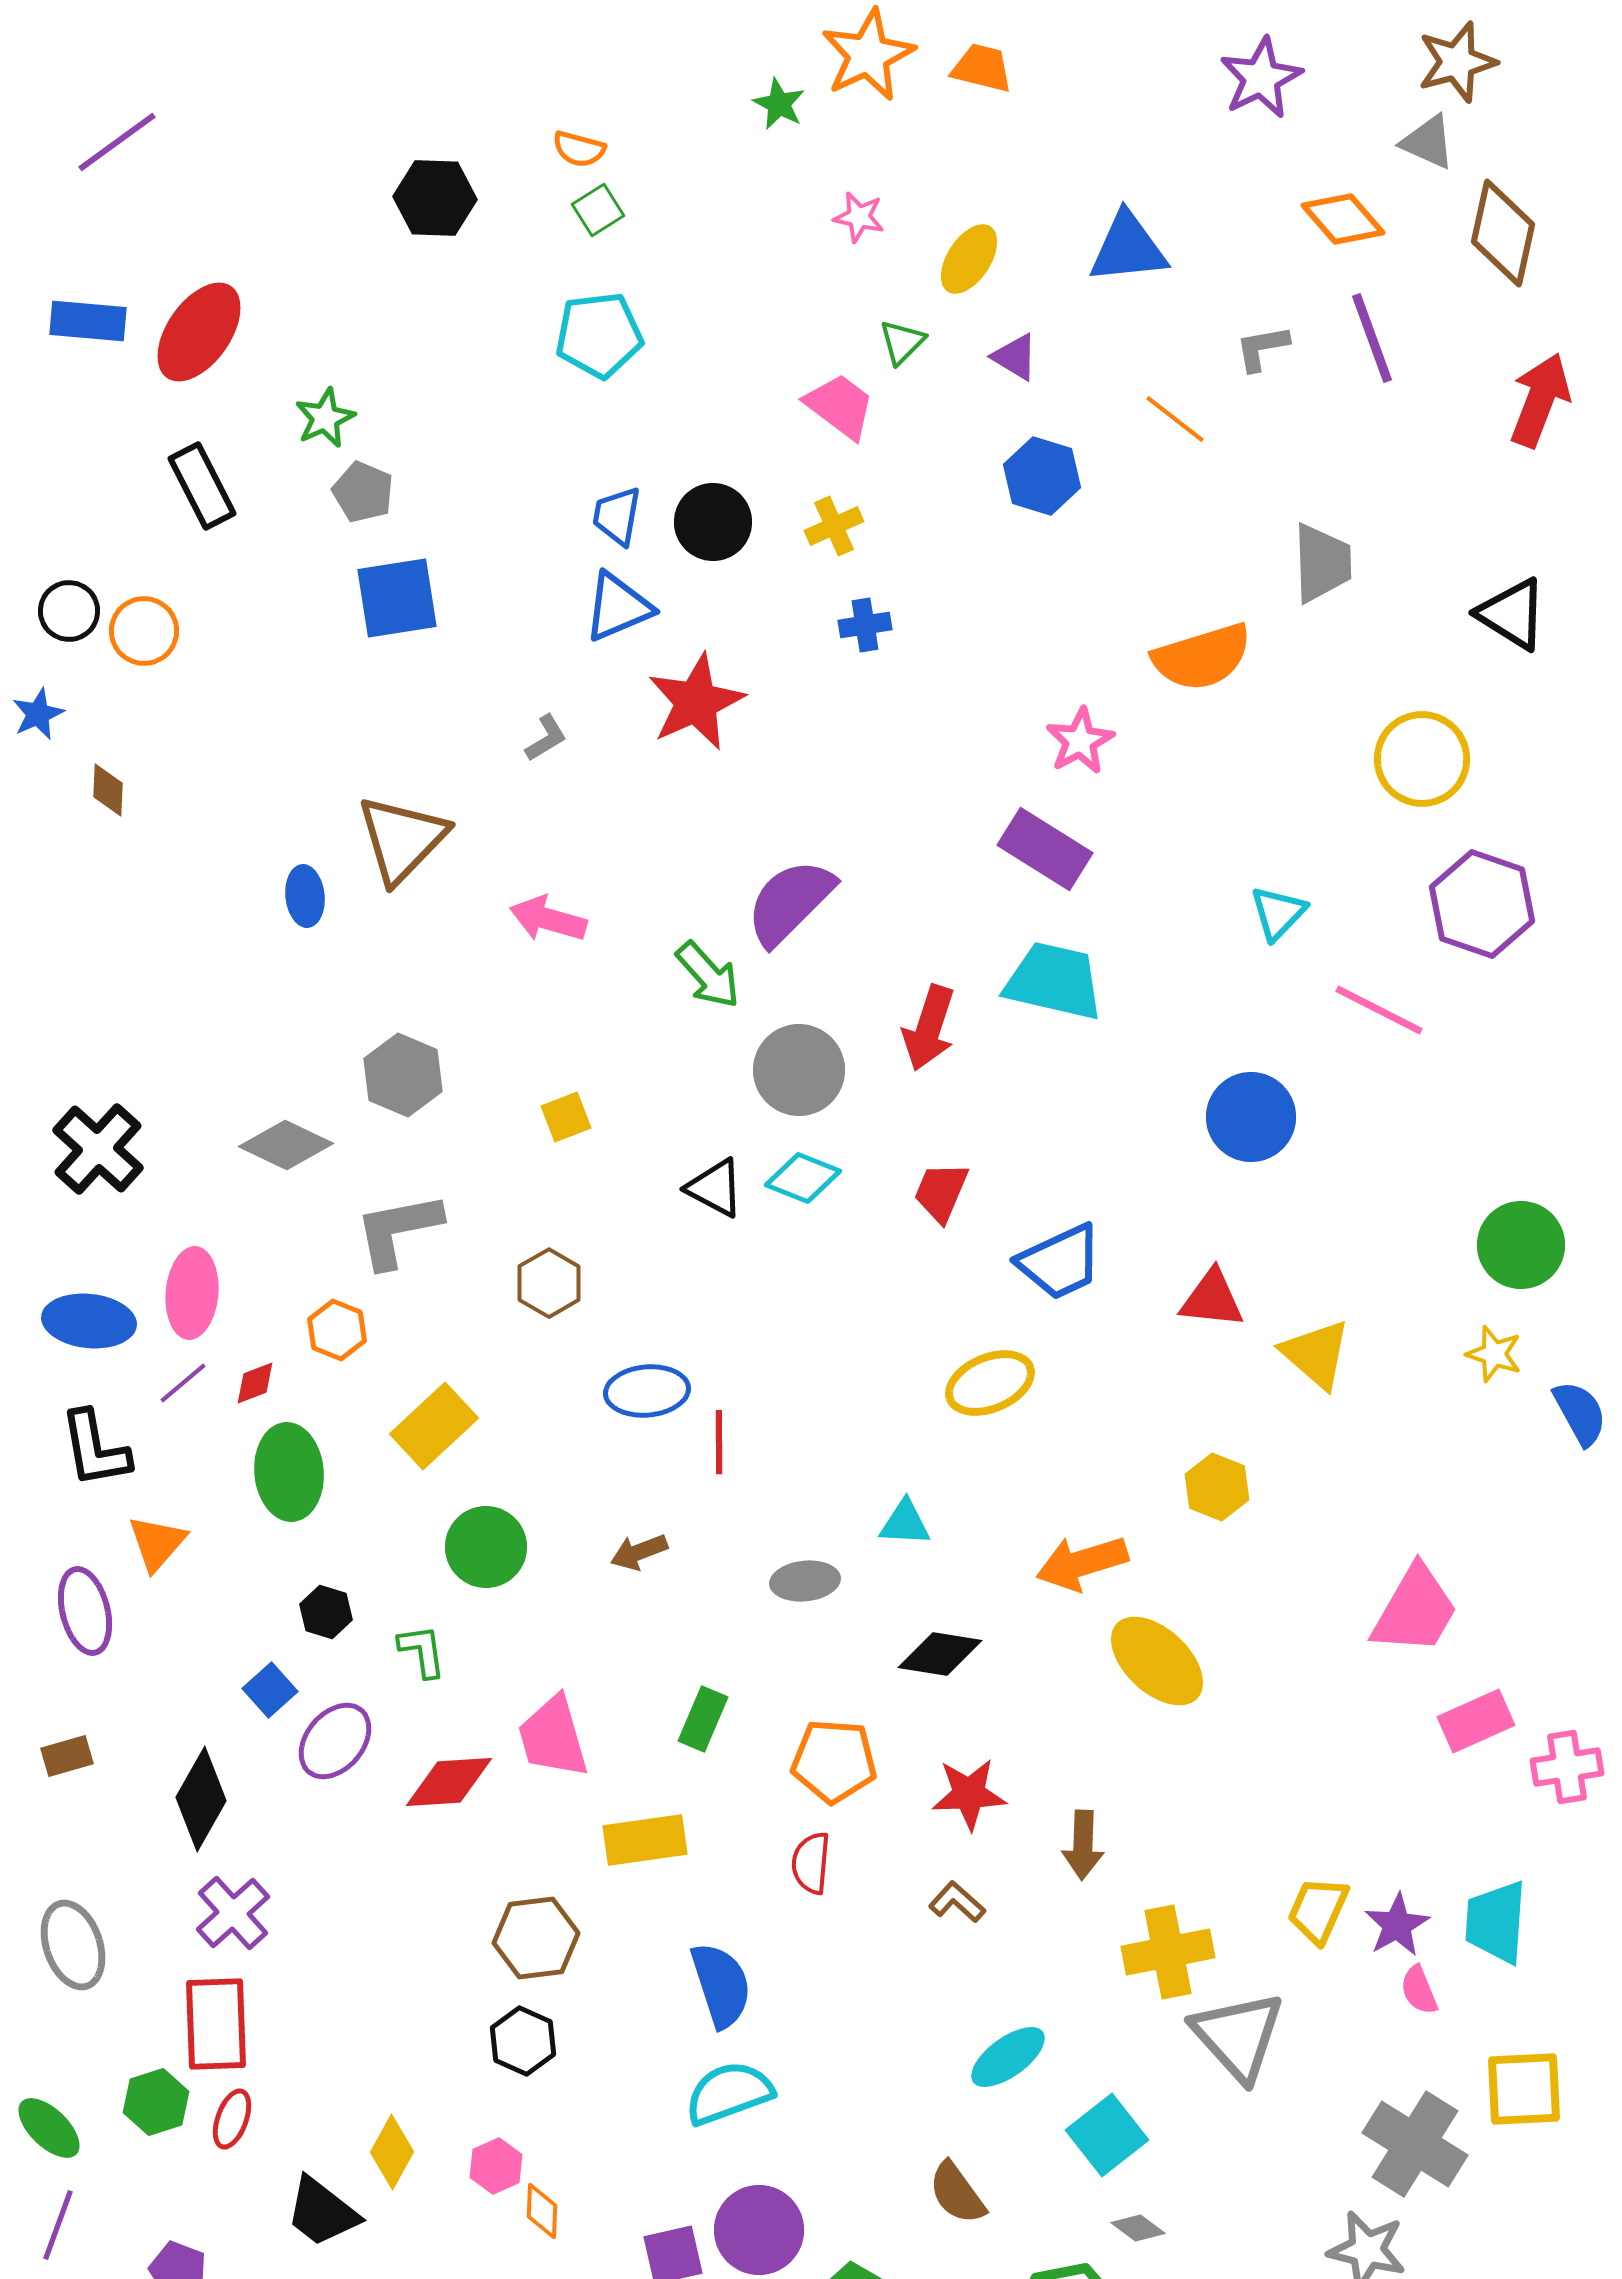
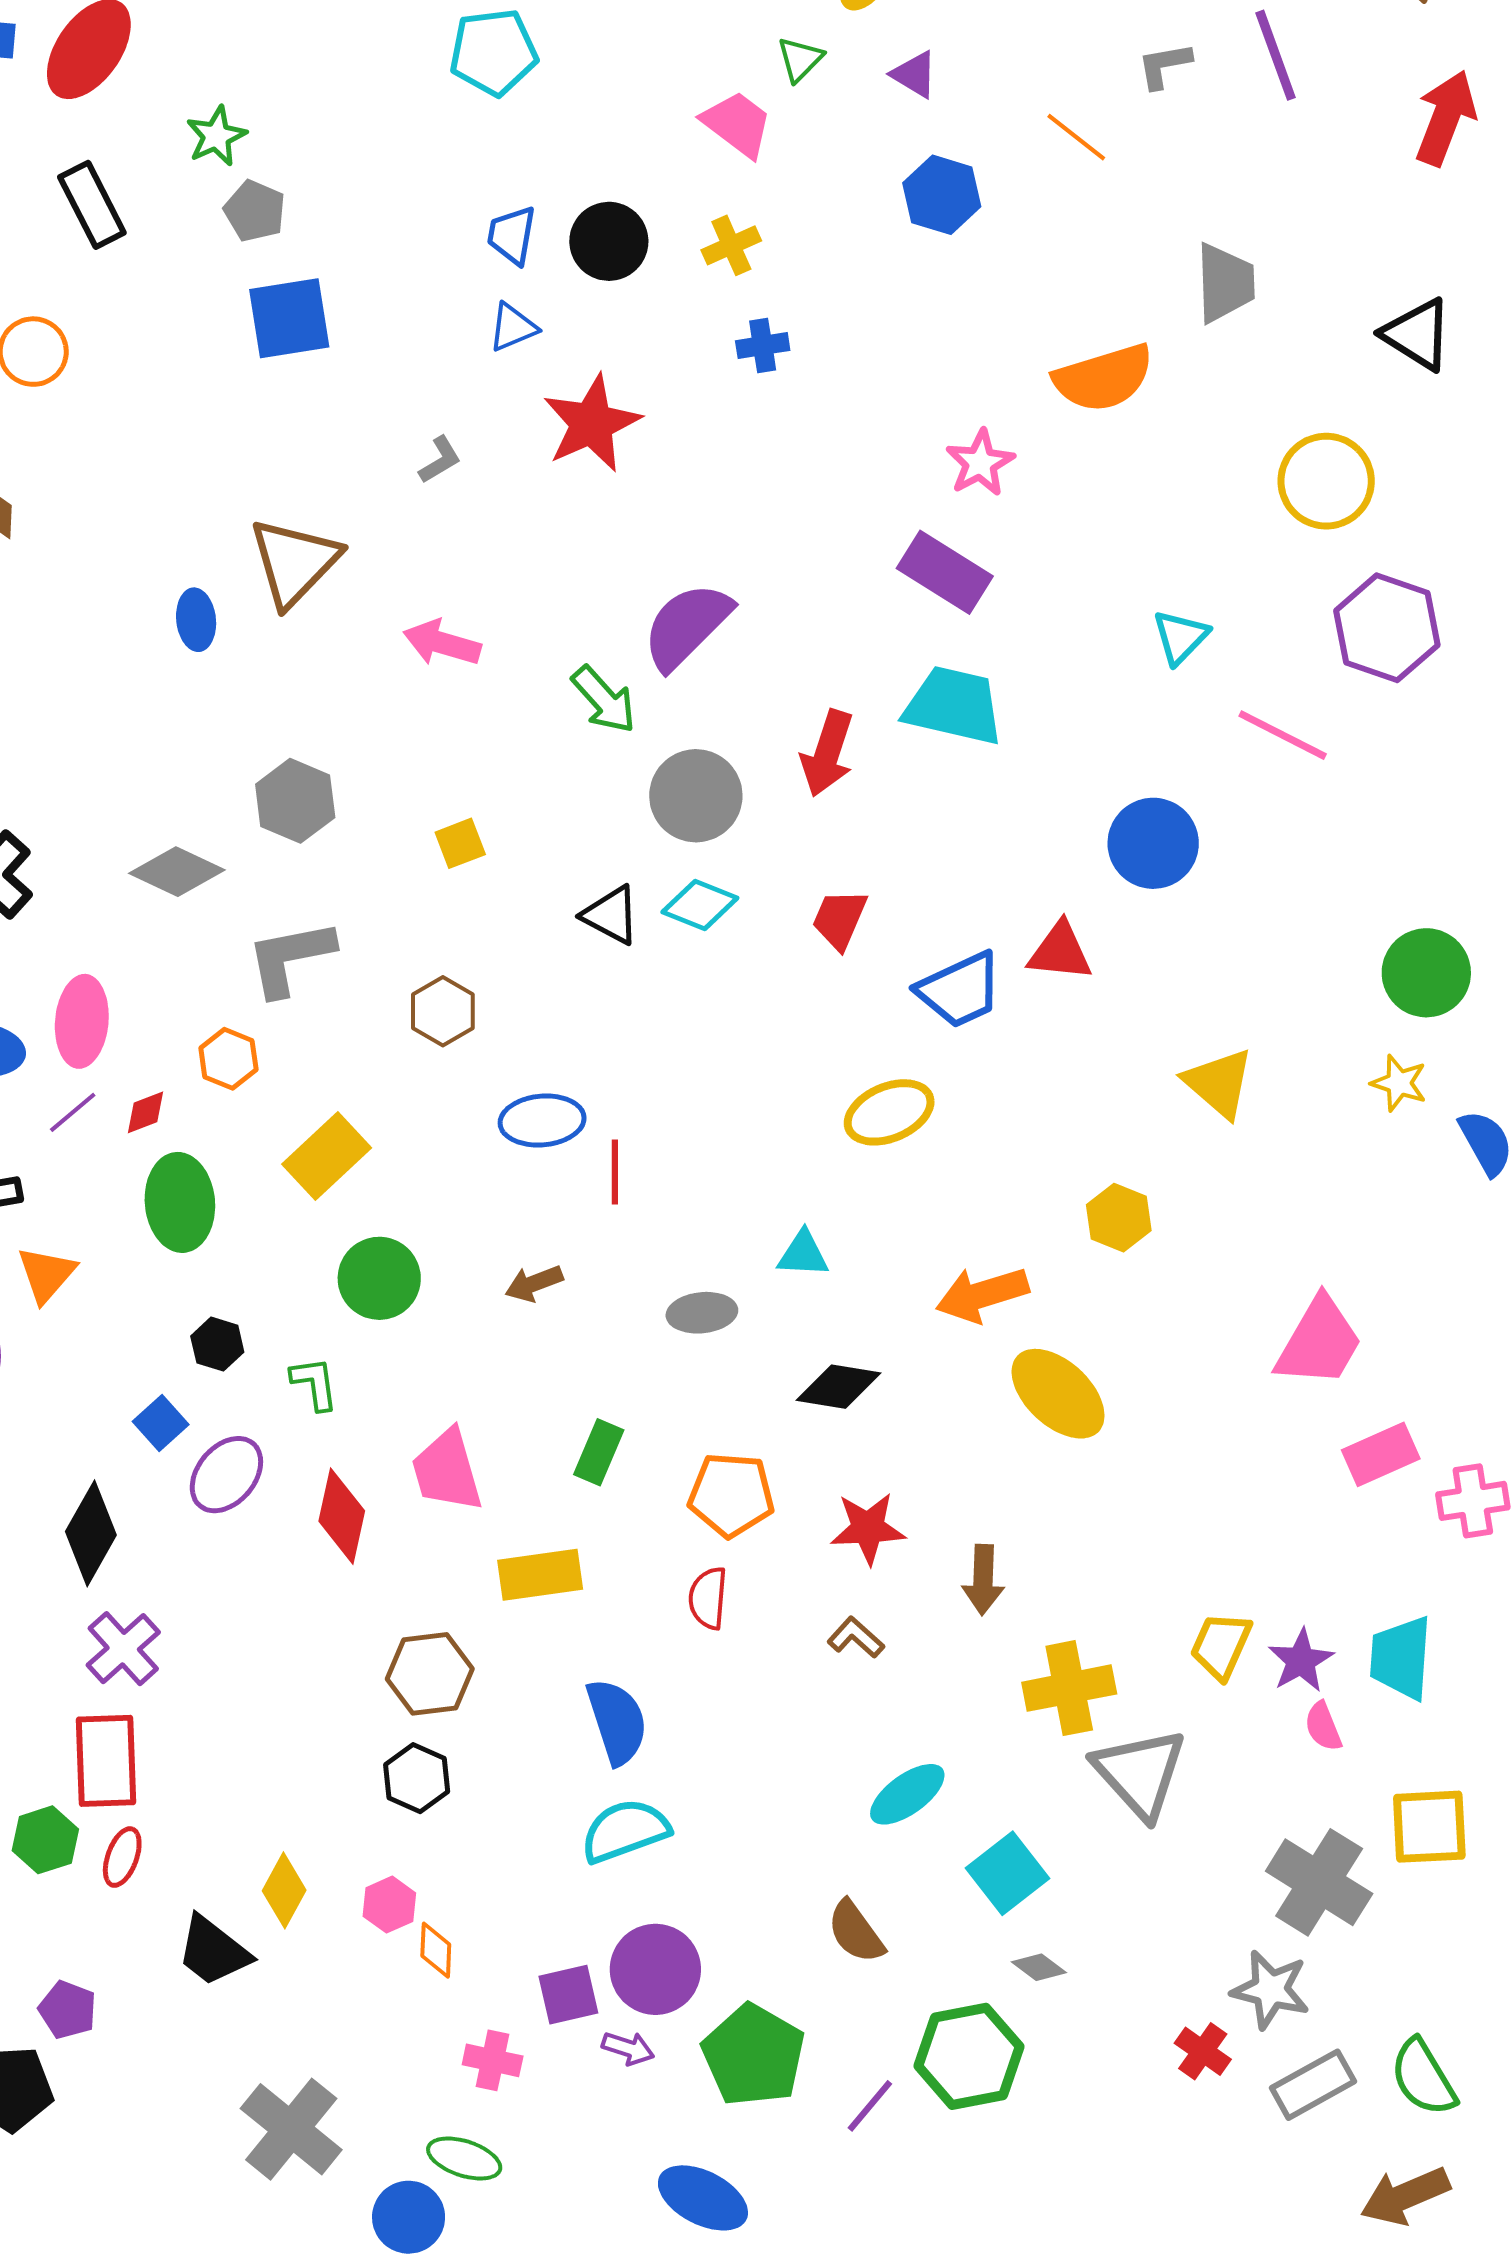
blue triangle: (618, 607) -> (513, 327), size x0.7
red triangle: (1212, 1299) -> (1060, 952), moved
red diamond: (449, 1782) -> (342, 1516), turned -74

